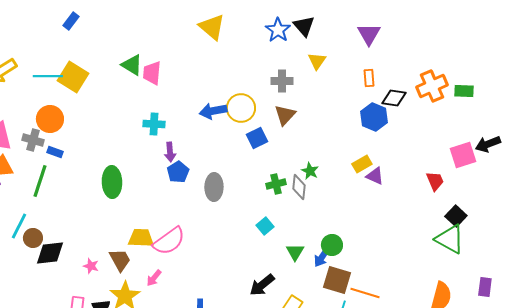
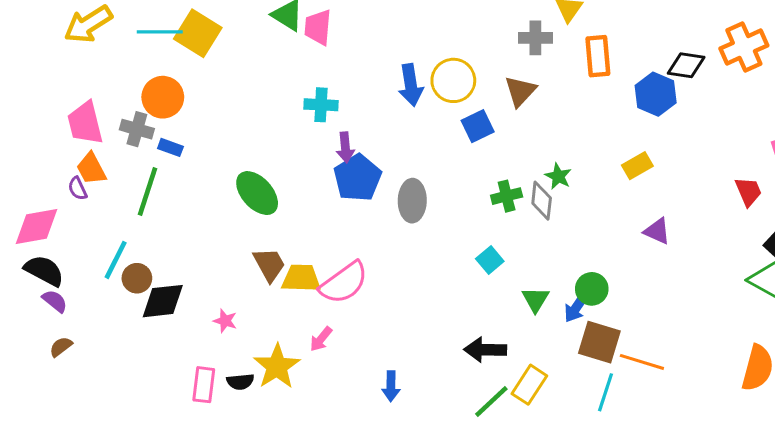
orange rectangle: (369, 78) -> (598, 56), moved, size x1.5
gray cross: (282, 81) -> (535, 38), moved
blue arrow: (213, 111) -> (411, 85), turned -88
blue pentagon: (178, 172) -> (357, 178), size x1.4
purple triangle: (375, 176) -> (657, 231), moved
green ellipse: (112, 182) -> (257, 193), turned -40
brown trapezoid: (120, 260) -> (269, 265), moved
black arrow: (262, 285) -> (485, 350), turned 40

